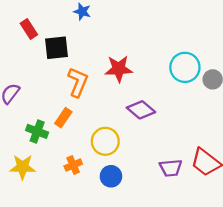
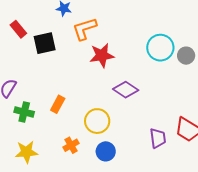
orange L-shape: (78, 82) -> (85, 29), moved, turned -124
green cross: (37, 131) -> (24, 112), moved
purple trapezoid: (171, 168) -> (158, 138), turned -85

